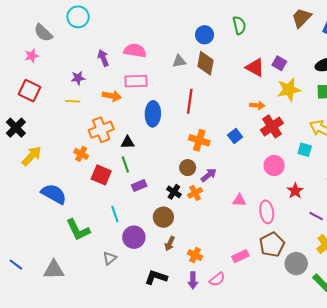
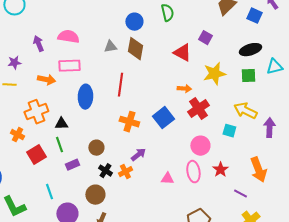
purple square: (279, 63) -> (205, 38), moved
blue square: (235, 136) -> (163, 118), size x1.5
brown circle: (188, 168) -> (96, 148), moved
red square: (101, 175) -> (36, 155), turned 36
pink ellipse: (267, 212) -> (193, 172), moved

